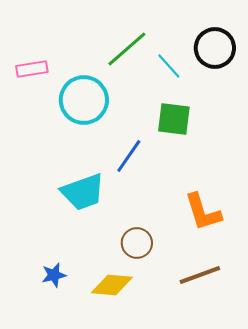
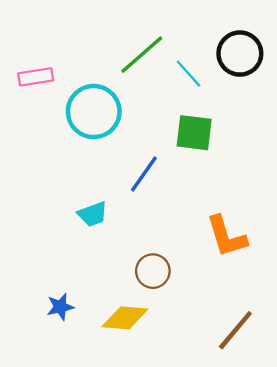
cyan trapezoid: (83, 192) -> (93, 214), size x0.6
brown line: (200, 275) -> (235, 330), moved, turned -30

